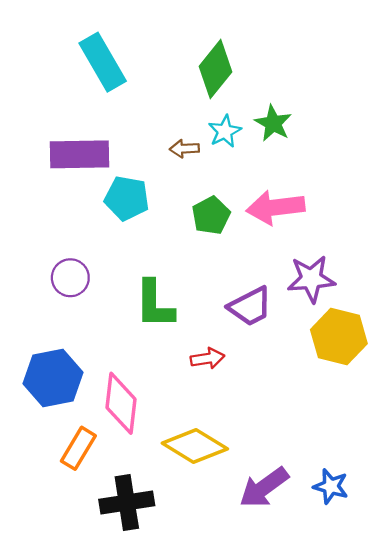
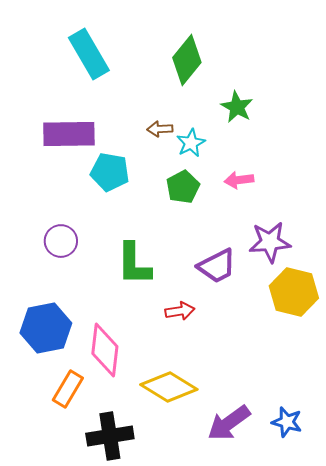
cyan star: (225, 131) -> (191, 143), moved
pink arrow: (275, 207) -> (239, 180), size x0.6

